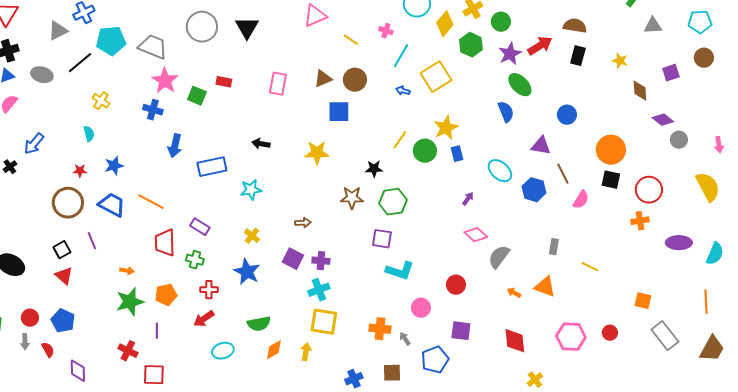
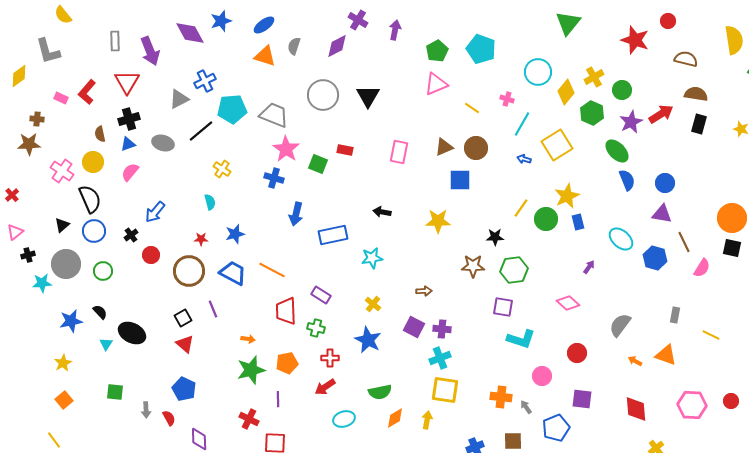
green ellipse: (520, 85) -> (617, 151), moved
blue circle: (567, 115) -> (665, 183), moved
pink diamond: (476, 235) -> (568, 303), moved
red circle: (30, 318) -> (151, 255), moved

